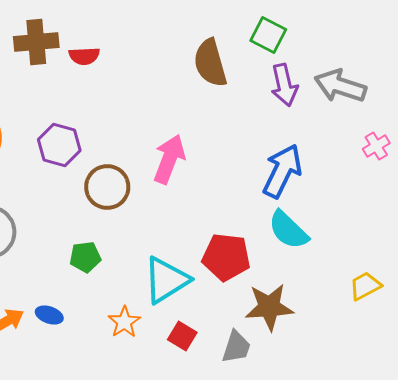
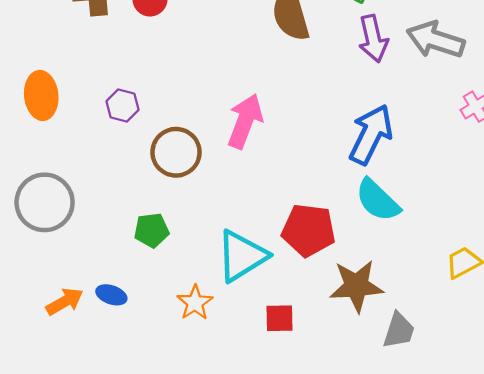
purple hexagon: (59, 145) -> (123, 105), size x0.7
red square: (182, 336) -> (280, 318), moved, turned -32
gray trapezoid: (236, 347) -> (399, 330), moved

